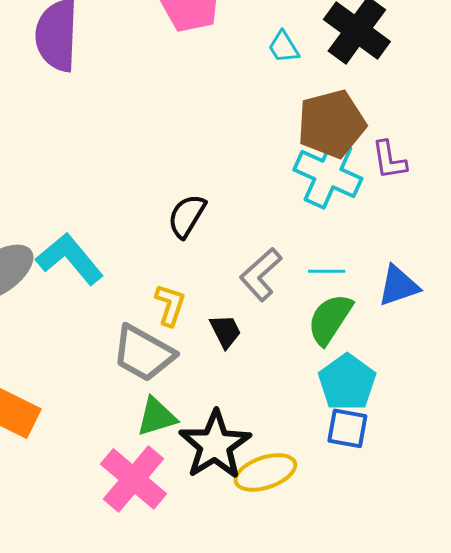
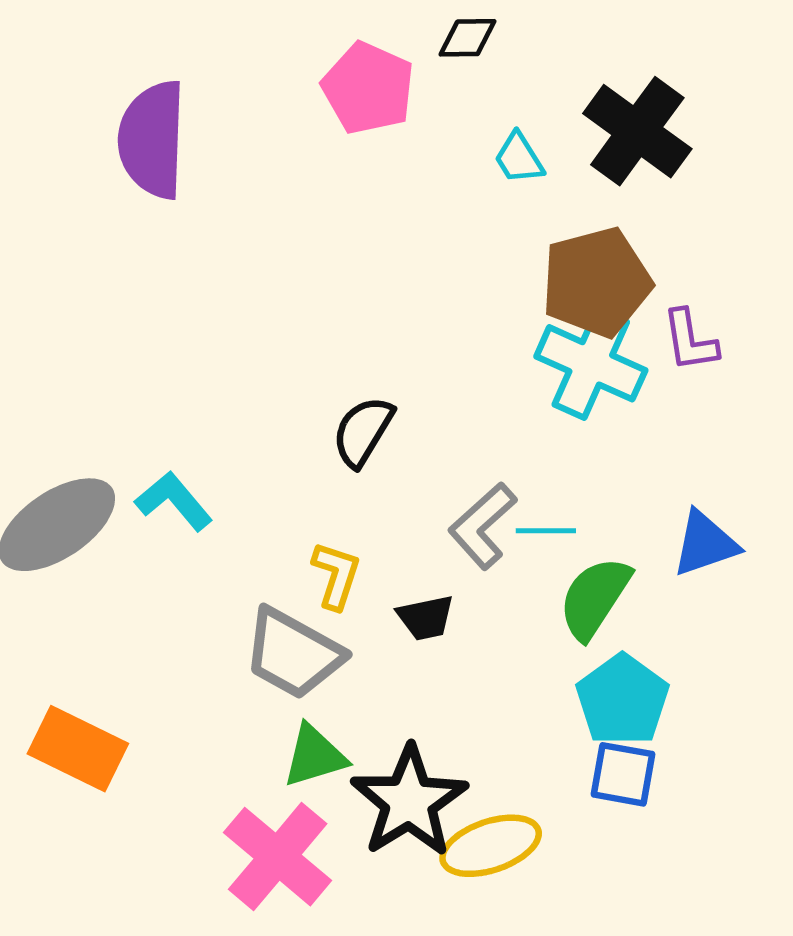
cyan L-shape: (70, 259) -> (174, 501), size x0.7
cyan line: (327, 271) -> (546, 531), moved
black trapezoid: (225, 331) -> (426, 618), turned 105

